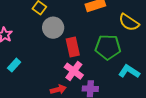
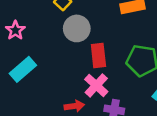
cyan rectangle: (14, 65) -> (23, 69), size x1.5

